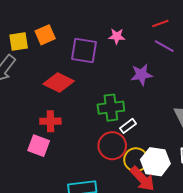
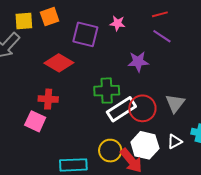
white rectangle: (128, 126) -> (121, 109), size x1.8
red circle: (112, 146) -> (142, 108), moved
yellow circle: (136, 160) -> (110, 151), moved

